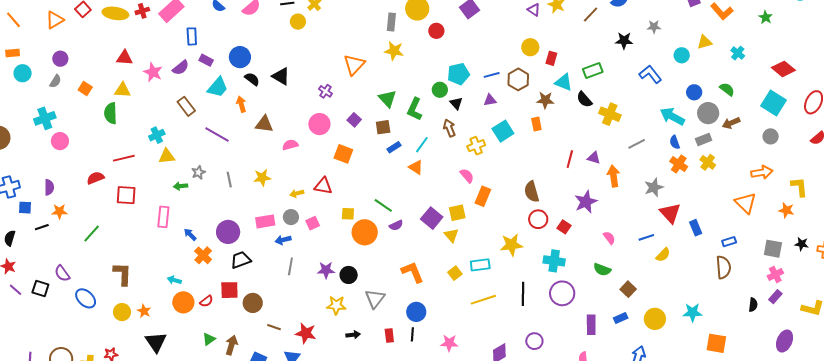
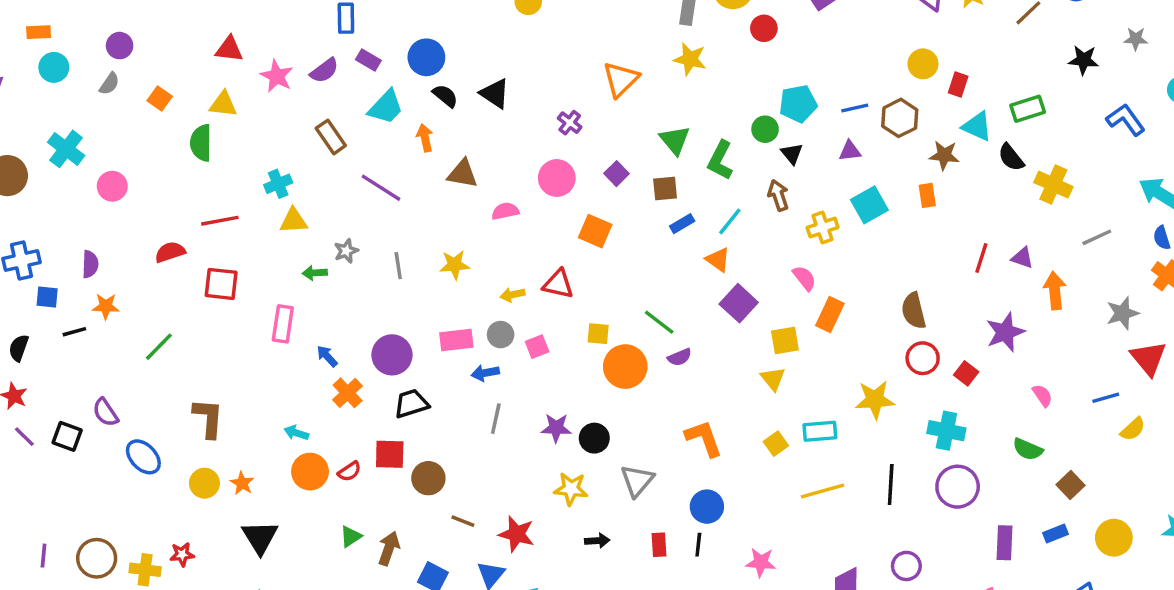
cyan cross: (45, 118) -> (66, 149), moved, turned -35
purple square: (432, 218) -> (739, 303), moved

